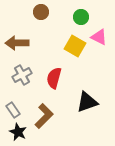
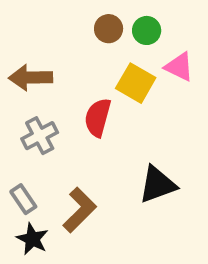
brown circle: (41, 12) -> (109, 29), moved
red semicircle: (54, 78) -> (98, 117), moved

